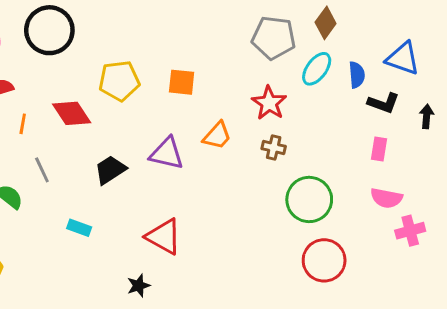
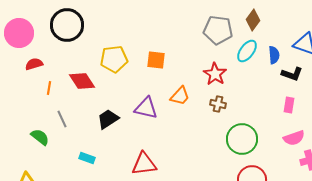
pink semicircle: (386, 198) -> (294, 138), turned -30
red triangle: (164, 237) -> (144, 164), turned -36

